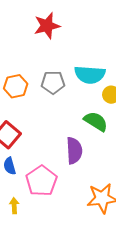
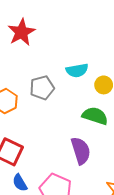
cyan semicircle: (90, 75) -> (77, 70), size x0.7

